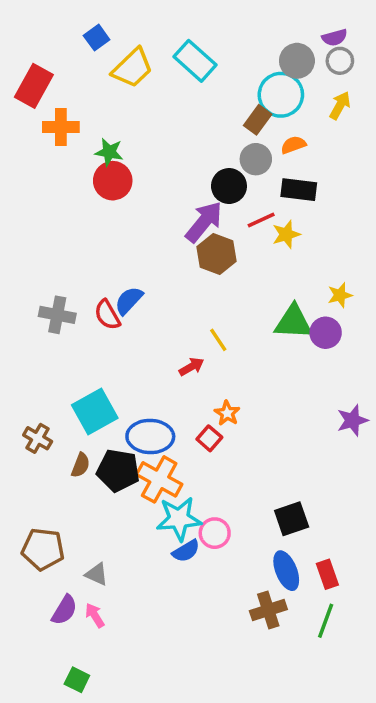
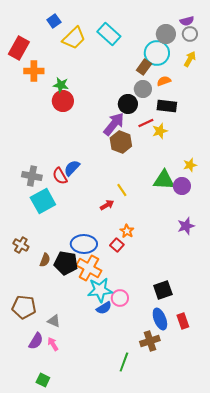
cyan square: (95, 411) -> (43, 201), moved
purple star: (352, 420) -> (186, 226), moved
green line: (326, 621) -> (124, 362), moved

